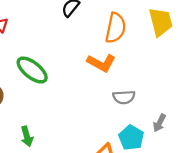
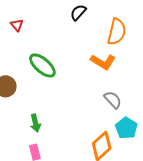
gray semicircle: (124, 97) -> (113, 100), moved, turned -132

